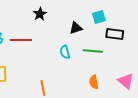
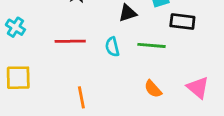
red line: (21, 40) -> (70, 41), moved
orange semicircle: (94, 82) -> (153, 89), turned -32

